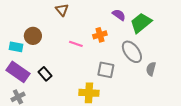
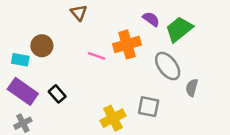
orange cross: (100, 35) -> (127, 44), size x1.5
gray square: (106, 70) -> (149, 107), moved
yellow cross: (89, 93) -> (113, 118), turned -30

